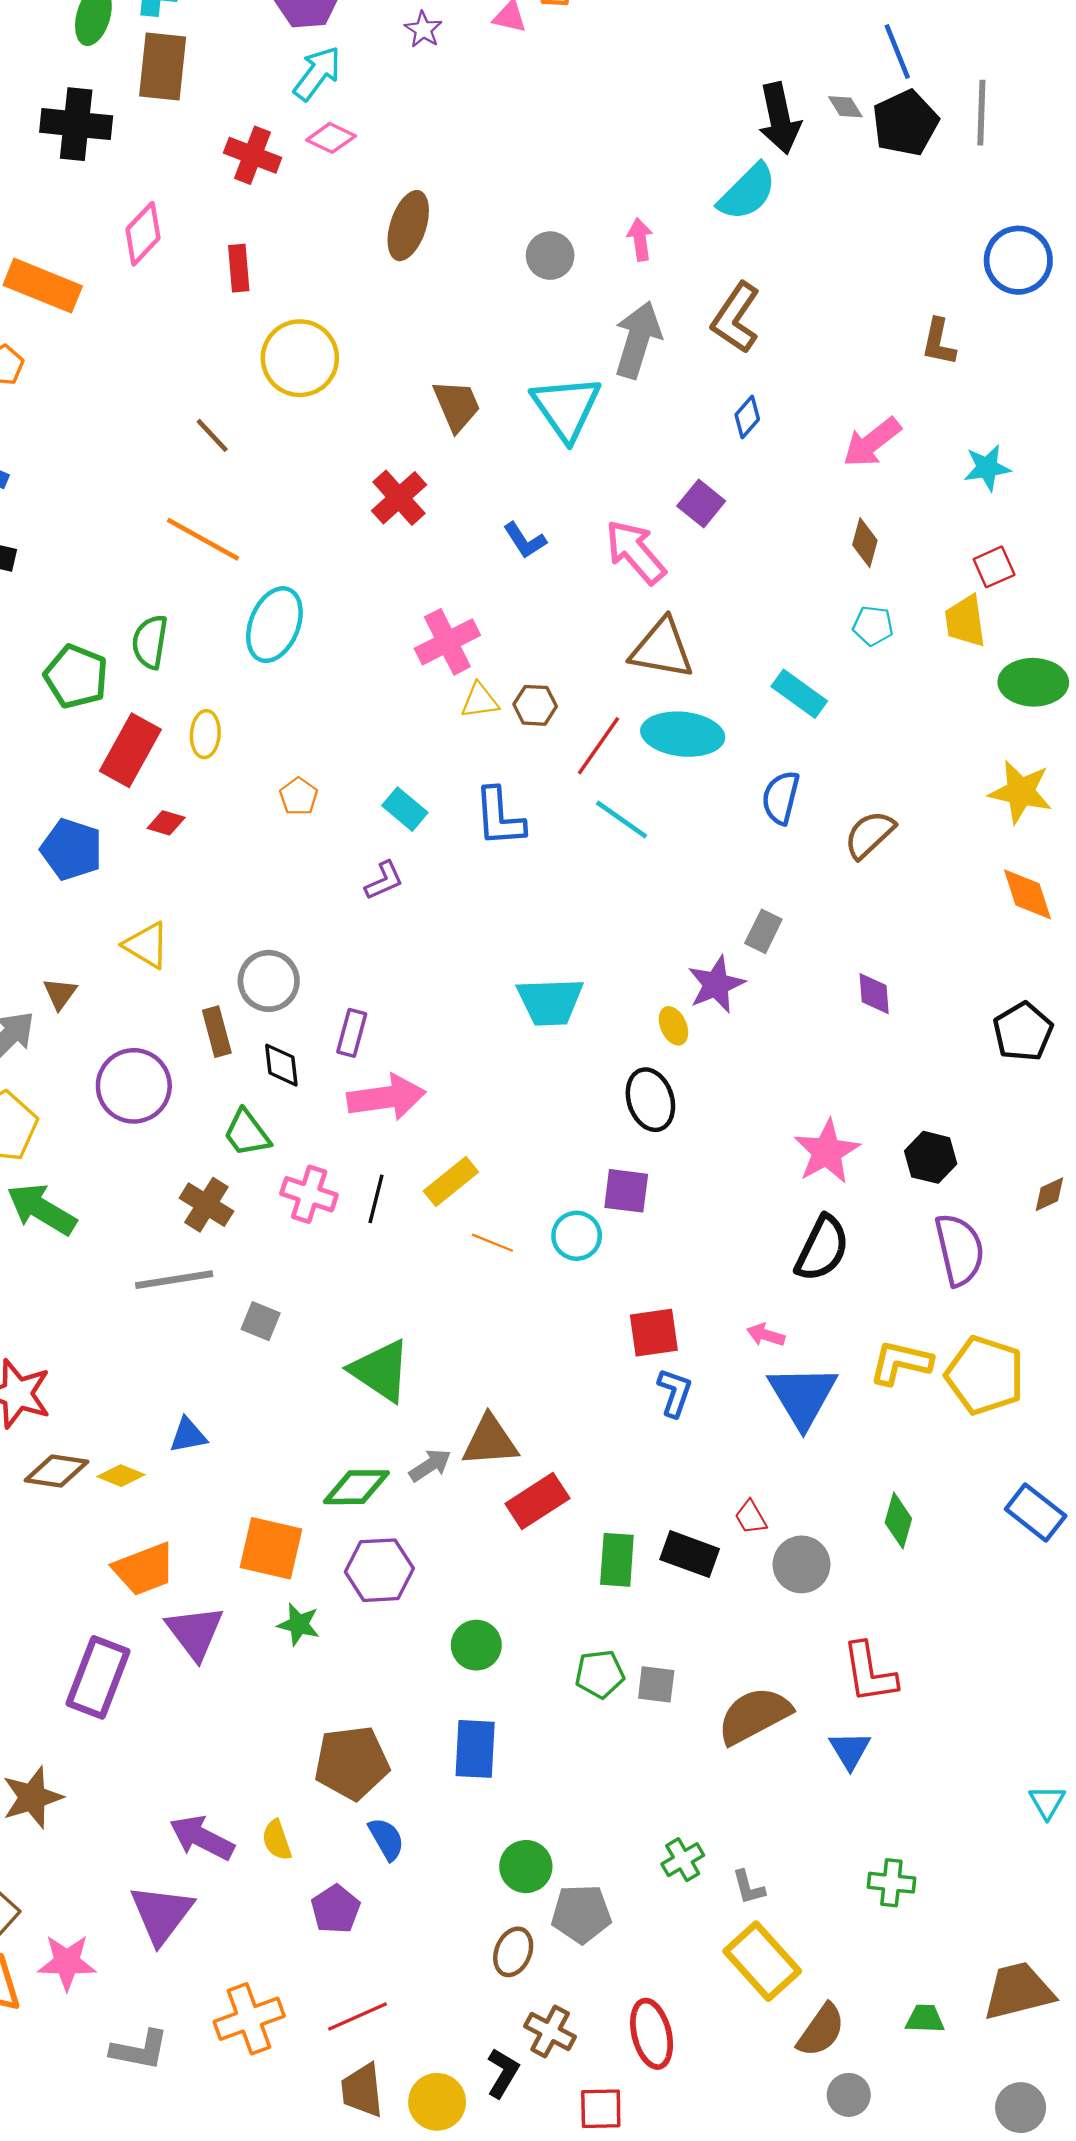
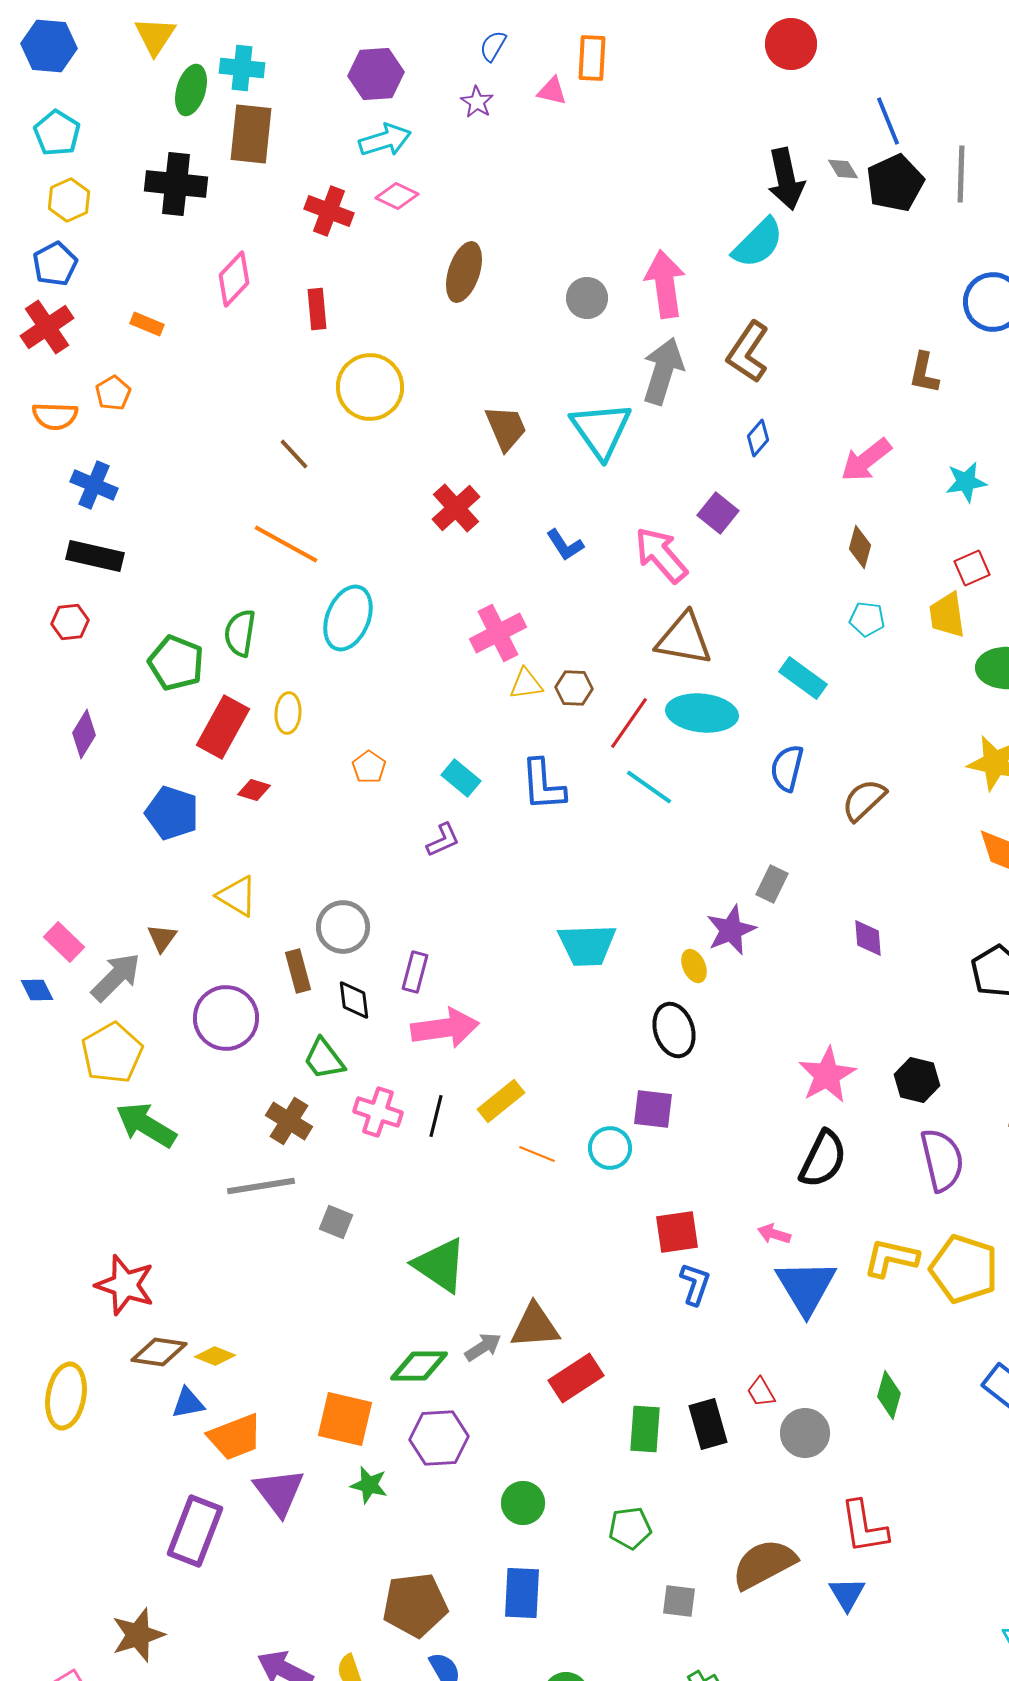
cyan arrow: (317, 73) -> (385, 140), turned 36
pink arrow: (640, 239) -> (665, 284), size x1.8
orange rectangle: (43, 286) -> (147, 324), size x0.5
blue triangle: (188, 1435) -> (188, 1403), moved
black rectangle: (690, 1554) -> (708, 1424), turned 54
gray square: (656, 1684) -> (679, 1601), moved

